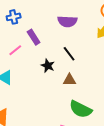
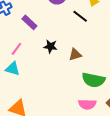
pink line: (15, 50) -> (16, 49), moved
black line: (69, 54) -> (80, 16), moved

